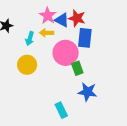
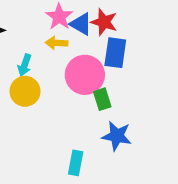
cyan arrow: (30, 39) -> (25, 65), moved
cyan rectangle: (61, 110) -> (76, 163), turned 35

